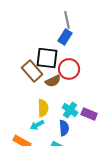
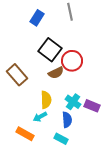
blue rectangle: (65, 37) -> (37, 18), moved
black square: (47, 58) -> (50, 50), turned 30
brown rectangle: (32, 71) -> (17, 75), moved

